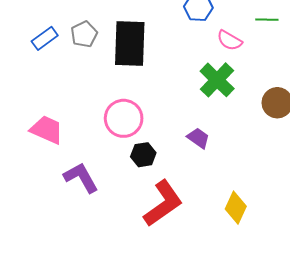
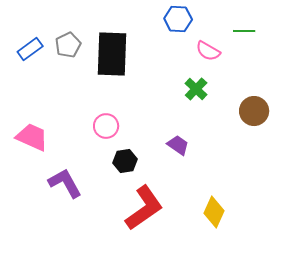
green cross: (217, 80) -> (196, 89), size x0.7
pink circle: (124, 118) -> (106, 126), size x0.7

